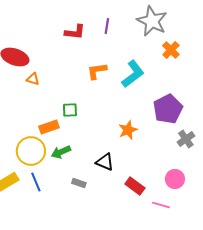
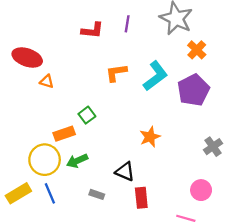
purple pentagon: (168, 109) -> (193, 90), moved
green square: (70, 110) -> (87, 115), turned -35
red rectangle: (135, 186) -> (141, 198), moved, turned 48

